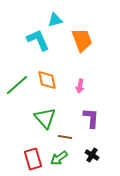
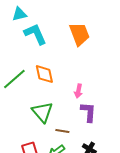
cyan triangle: (55, 20) -> (19, 14), moved
pink arrow: (80, 86) -> (78, 91), moved

